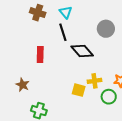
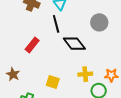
red rectangle: (40, 55) -> (32, 45), turned 35
yellow square: (79, 90) -> (53, 82), moved

